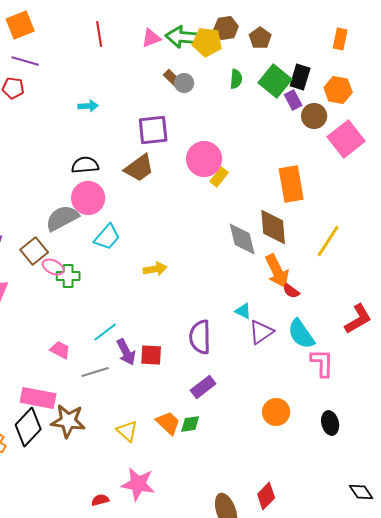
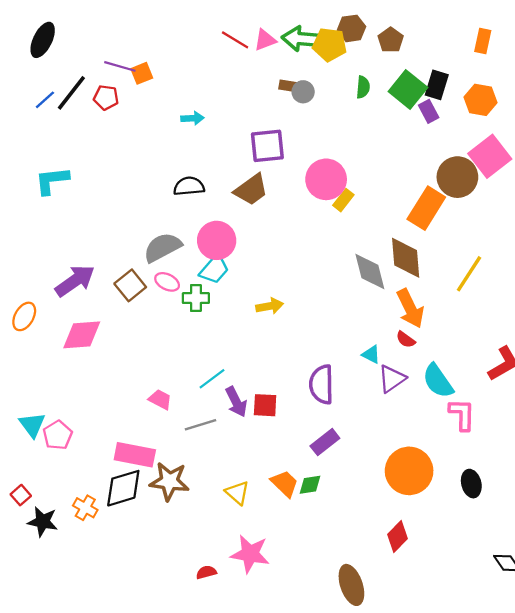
orange square: (20, 25) -> (142, 73), moved, size x0.7
red line: (99, 34) -> (235, 40), moved, turned -50
brown rectangle: (172, 78) -> (289, 86), turned -36
brown circle: (314, 116) -> (457, 177), moved, size x1.4
orange rectangle: (291, 184) -> (426, 208), turned 42
pink circle: (88, 198) -> (217, 240), moved
pink ellipse: (53, 267) -> (167, 282), moved
green cross: (68, 276) -> (196, 298), moved
red semicircle: (291, 291) -> (406, 340), moved
orange circle: (276, 412) -> (409, 471), size x1.5
black diamond: (28, 427) -> (123, 488), turned 30
red diamond: (266, 496) -> (398, 537), moved

